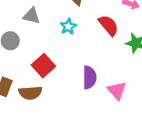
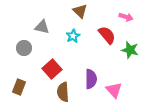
brown semicircle: (30, 93) -> (63, 92), moved, turned 90

